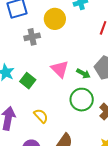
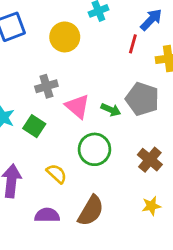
gray cross: (32, 37) -> (46, 86), moved
green circle: (82, 100) -> (94, 149), moved

